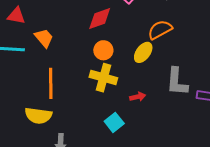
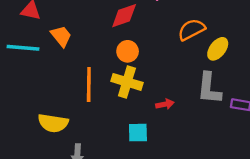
yellow ellipse: (143, 52) -> (218, 49), moved
orange line: (51, 83) -> (89, 85), moved
cyan square: (114, 122) -> (138, 133), turned 36

